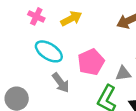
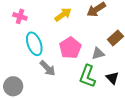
yellow arrow: (71, 19) -> (63, 15), moved
cyan ellipse: (49, 51) -> (34, 44), turned 45

